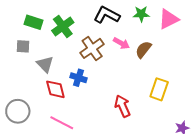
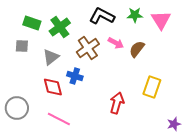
pink triangle: (168, 19) -> (161, 20), turned -35
gray triangle: (45, 64) -> (51, 57), moved, turned 36
red arrow: (122, 106) -> (117, 103), turned 40

